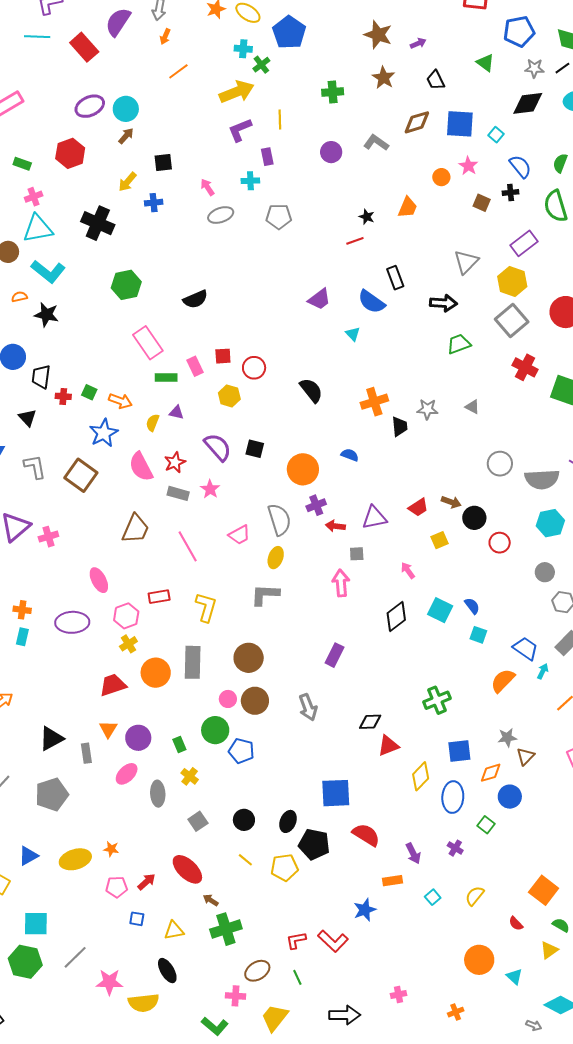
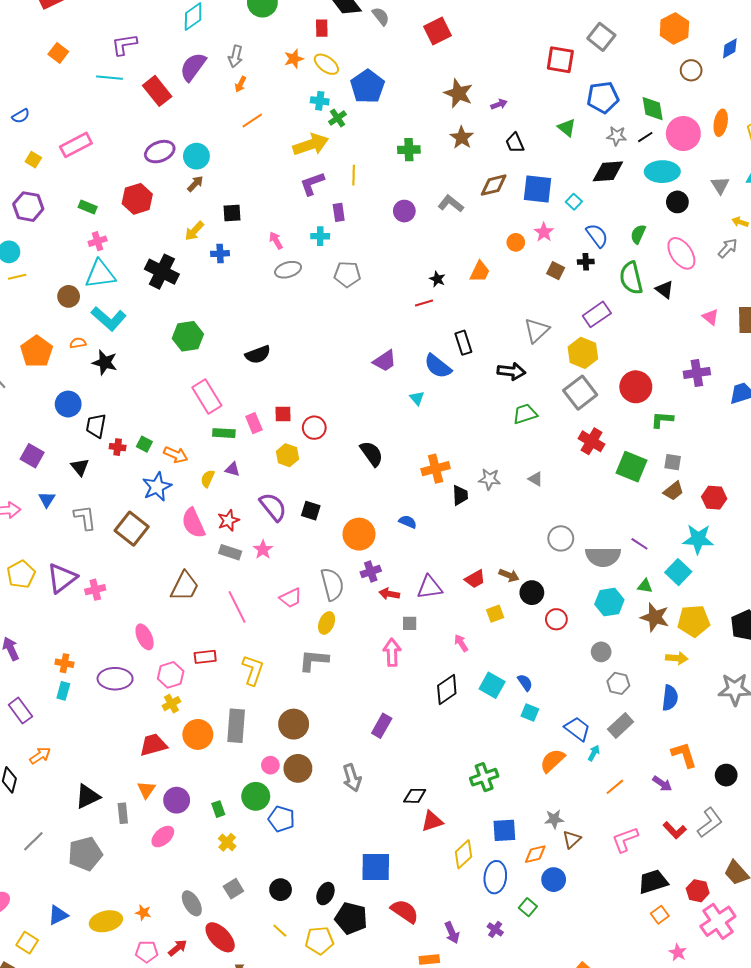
gray ellipse: (158, 794) -> (192, 903), moved, turned -30

